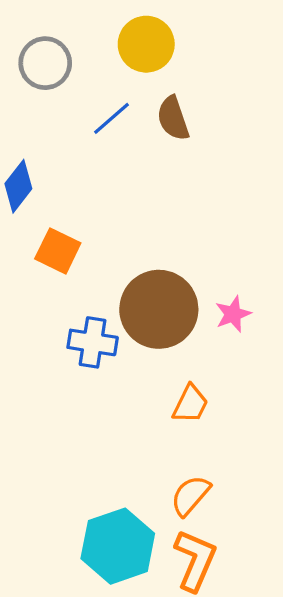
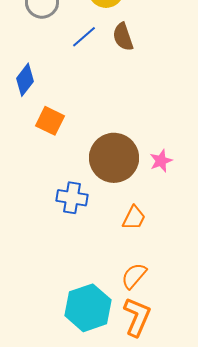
blue cross: (93, 342) -> (72, 198), moved

